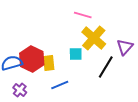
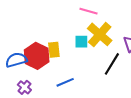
cyan square: (76, 54) -> (81, 42), moved
yellow rectangle: (49, 63) -> (54, 50), moved

